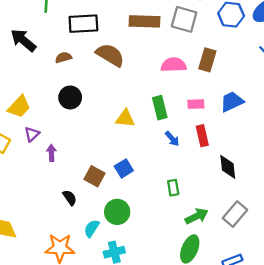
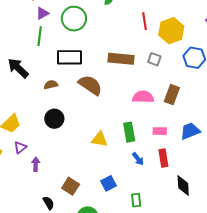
gray square: (184, 19) -> (154, 59), size x0.6
blue square: (124, 168) -> (109, 183), moved

